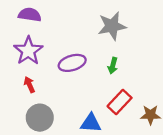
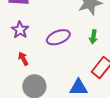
purple star: (28, 51) -> (20, 30), size x0.7

